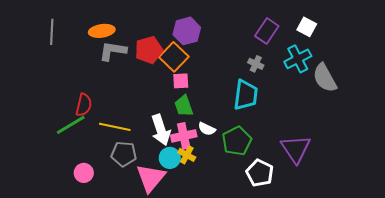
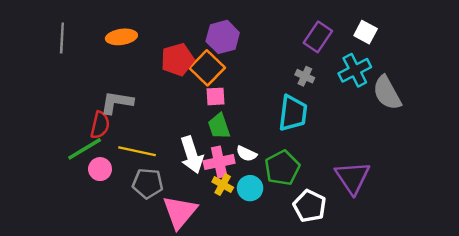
gray L-shape: (113, 51) -> (117, 102), moved
cyan circle: (170, 158) -> (250, 188), moved
pink circle: (84, 173) -> (100, 169), moved

